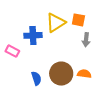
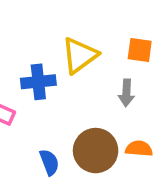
orange square: (78, 20) -> (140, 50), moved
gray arrow: (86, 40) -> (126, 93), moved

